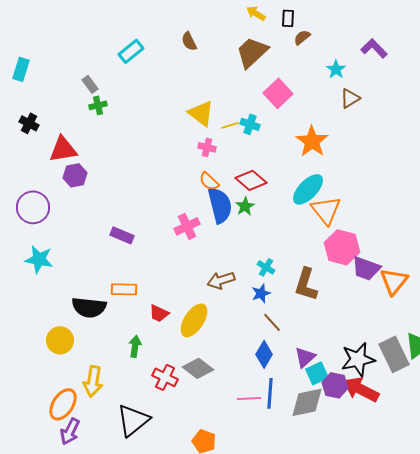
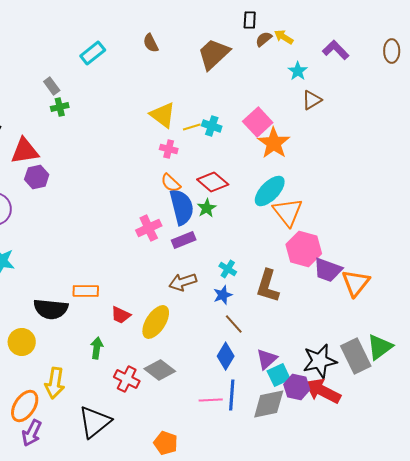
yellow arrow: (256, 13) -> (284, 37), moved
pink square: (278, 93) -> (258, 122), moved
purple rectangle: (122, 235) -> (184, 240), moved, turned -45

